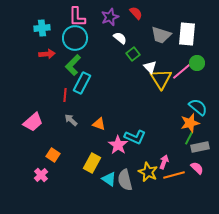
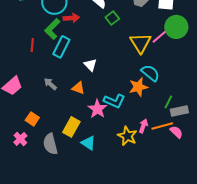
red arrow: (47, 54) -> (71, 18), moved
green circle: (197, 63) -> (176, 27), size x1.5
white triangle: (150, 67) -> (90, 65), moved
red line: (65, 95) -> (32, 45), moved
cyan semicircle: (198, 107) -> (150, 73), moved
orange star: (190, 123) -> (138, 87), moved
orange line: (174, 175) -> (162, 126), moved
gray semicircle: (125, 180) -> (50, 144), moved

